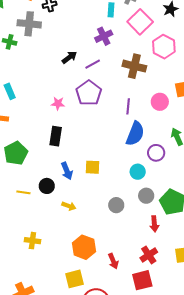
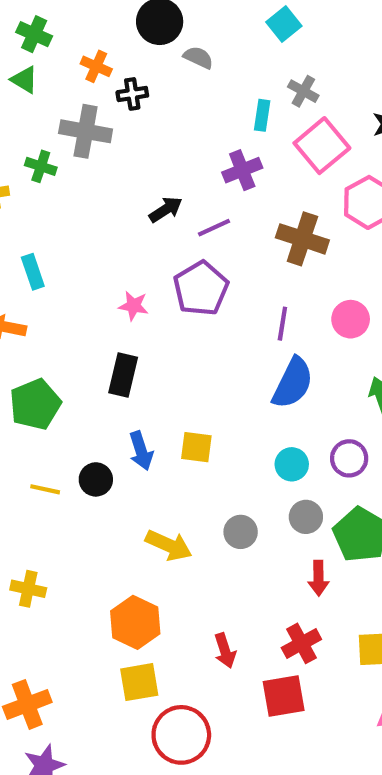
purple circle: (156, 153) -> (349, 458), moved
yellow arrow: (69, 206) -> (169, 545), moved, size x1.5
yellow cross: (32, 241) -> (28, 589), moved
orange hexagon: (84, 247) -> (135, 622), moved

